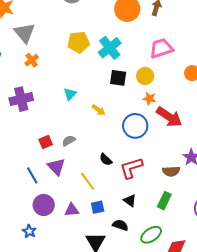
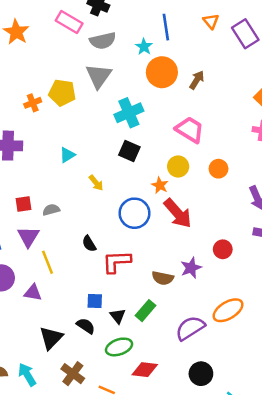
gray triangle: (25, 33) -> (99, 76), moved
yellow pentagon: (79, 42) -> (62, 93), moved
pink trapezoid: (161, 48) -> (190, 130), turned 35
yellow circle: (145, 76) -> (178, 166), moved
yellow line: (88, 181) -> (47, 262), moved
black triangle: (130, 200) -> (118, 316), moved
blue square: (98, 207) -> (95, 301), moved

